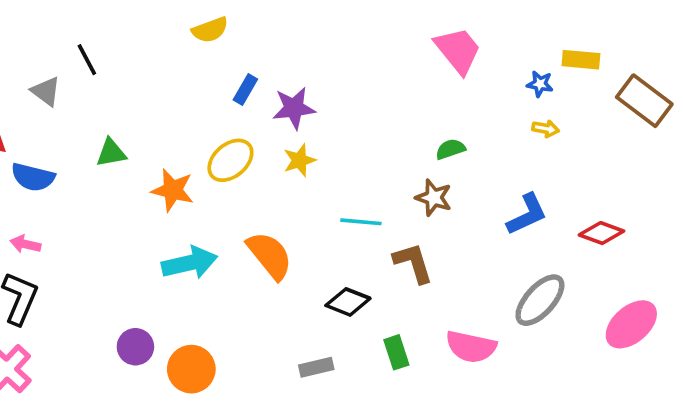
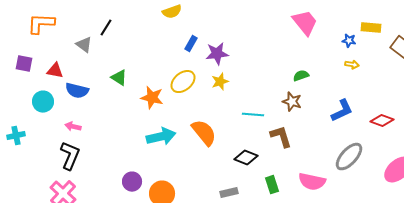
black line: (87, 60) -> (106, 28), turned 60
green triangle: (111, 153) -> (119, 78), turned 42

